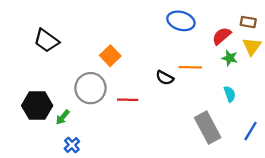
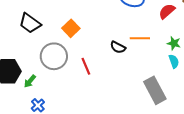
black trapezoid: (46, 41) -> (30, 23), moved
green star: (230, 58) -> (174, 43), moved
red line: (128, 100) -> (86, 66), turned 66

